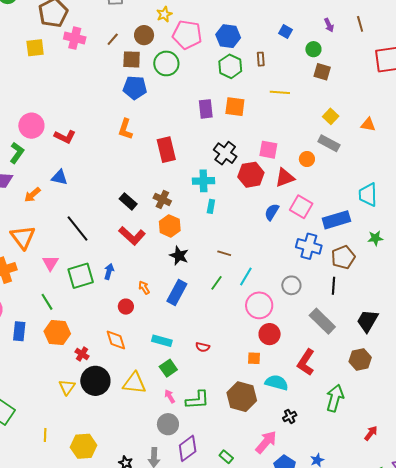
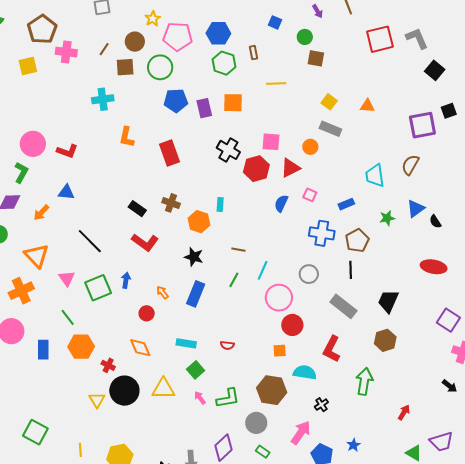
blue pentagon: (135, 88) -> (176, 101), moved
cyan cross: (203, 181) -> (103, 99), moved
pink square: (301, 207) -> (310, 195), size x0.6
blue rectangle: (336, 220) -> (346, 204), size x0.6
orange hexagon: (170, 226) -> (199, 222), moved
gray circle: (168, 424) -> (256, 423), moved

